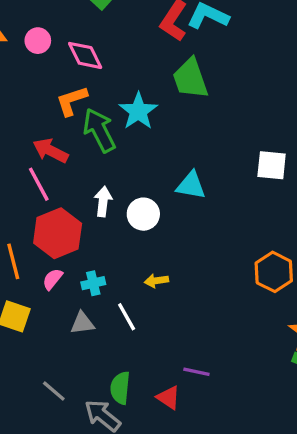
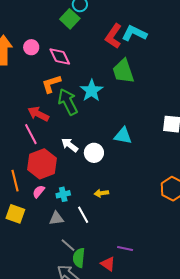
white arrow: (103, 202) -> (70, 145), turned -60
gray line: (54, 391) -> (68, 245), moved

